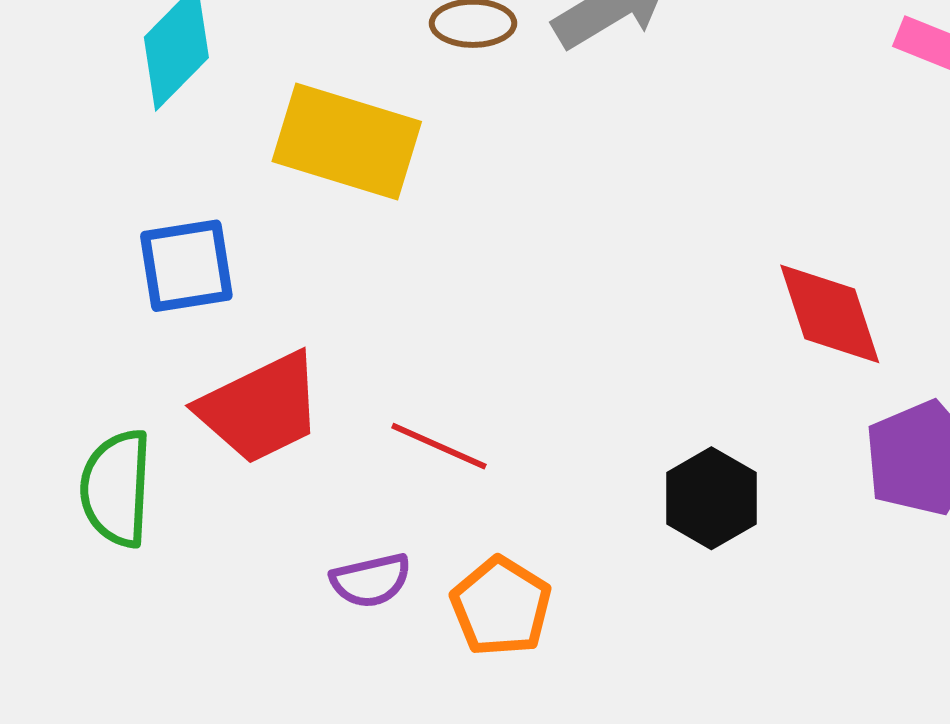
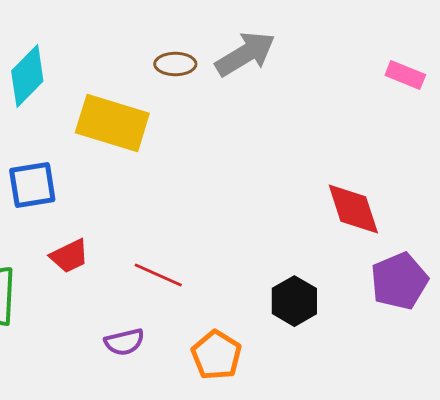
red trapezoid: (261, 408) -> (69, 256), size x0.6
orange pentagon: (501, 606) -> (216, 355), moved

